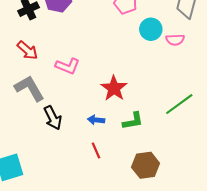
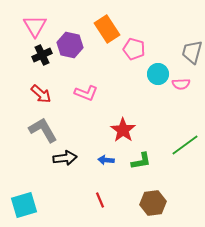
pink L-shape: (68, 66) -> (86, 93), moved
black arrow: (53, 118) -> (65, 158), turned -70
red line: (96, 151) -> (100, 200), moved

